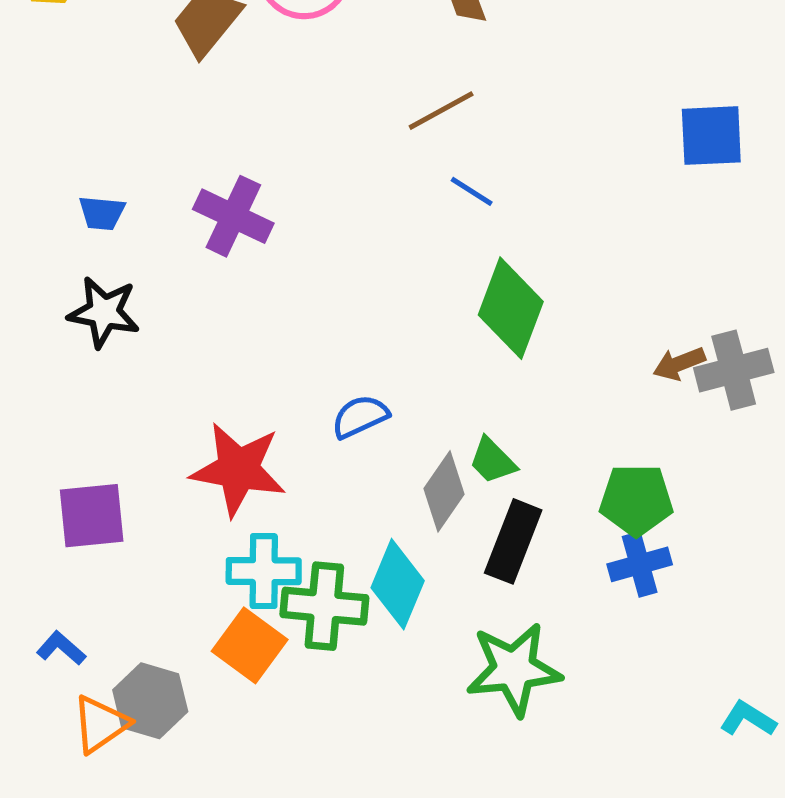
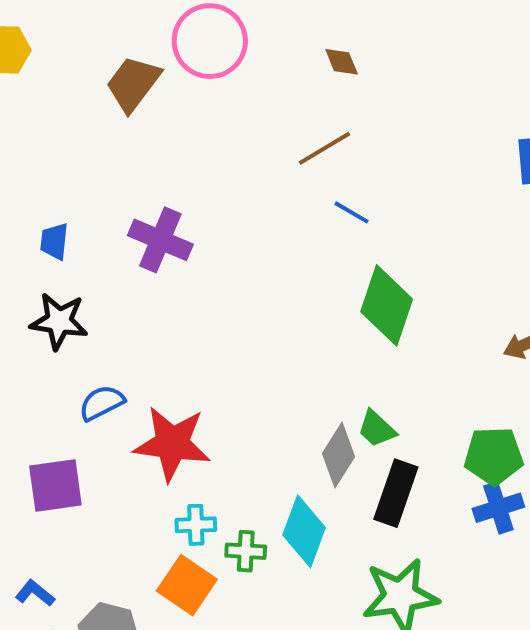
blue trapezoid: (102, 213) -> (54, 241), turned 93
blue semicircle: (360, 417) -> (102, 403), moved
cyan cross: (264, 571) -> (196, 525), size x0.7
green cross: (324, 606) -> (246, 551), size x0.6

